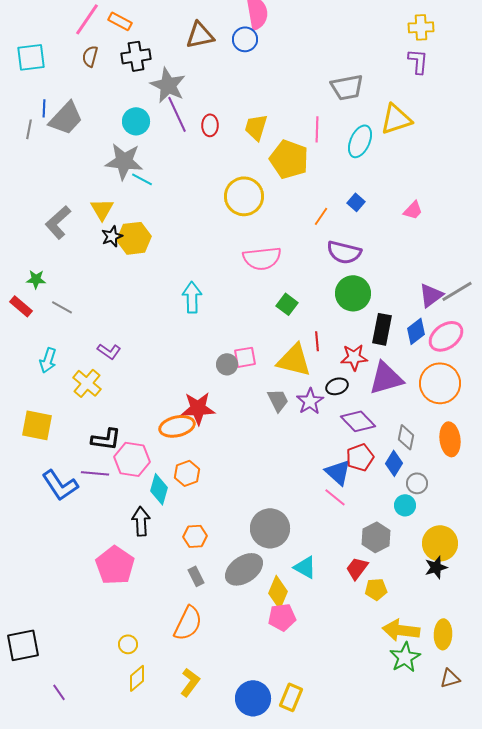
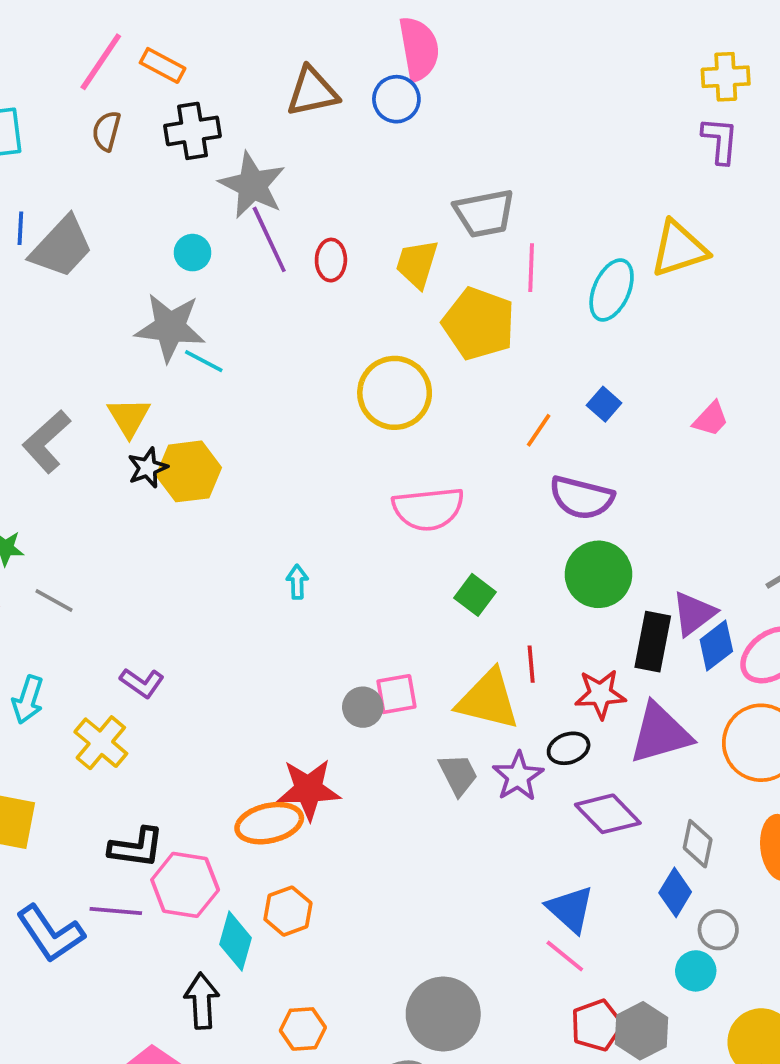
gray trapezoid: (347, 87) -> (484, 213), moved
cyan circle: (136, 121) -> (192, 253), size x0.7
purple triangle: (431, 295) -> (694, 614), moved
cyan arrow: (192, 297) -> (297, 582), size x0.6
red pentagon: (360, 457) -> (597, 1025), moved

